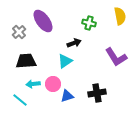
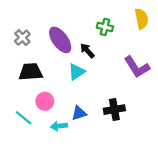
purple ellipse: (43, 21) -> (60, 40), moved
black arrow: (74, 43) -> (87, 51), turned -112
cyan arrow: (33, 84) -> (59, 126), moved
pink circle: (53, 84) -> (45, 101), moved

